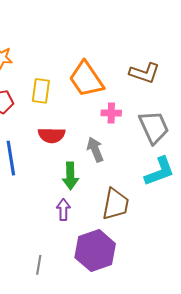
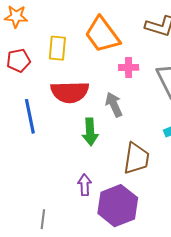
red semicircle: (52, 135) -> (70, 92), size x1.4
purple arrow: (63, 210) -> (85, 185), moved
gray line: (39, 265) -> (43, 219), moved

